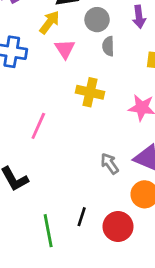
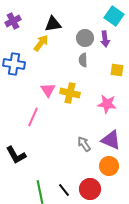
gray circle: (97, 20) -> (85, 38), moved
pink triangle: (65, 49) -> (48, 90), moved
black line: (82, 217) -> (64, 190), moved, turned -56

